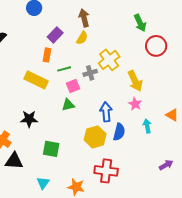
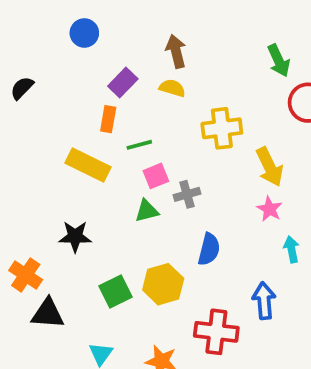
yellow semicircle: (82, 38) -> (172, 88), turned -104
yellow cross: (109, 60) -> (222, 128), turned 30
gray cross: (90, 73) -> (187, 194), moved
blue arrow: (106, 112) -> (264, 301), moved
blue semicircle: (119, 132) -> (209, 249), moved
yellow hexagon: (95, 137) -> (163, 284), moved
green square: (51, 149) -> (115, 291), turned -36

